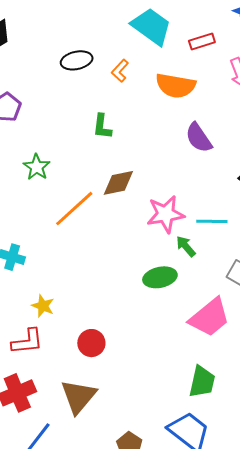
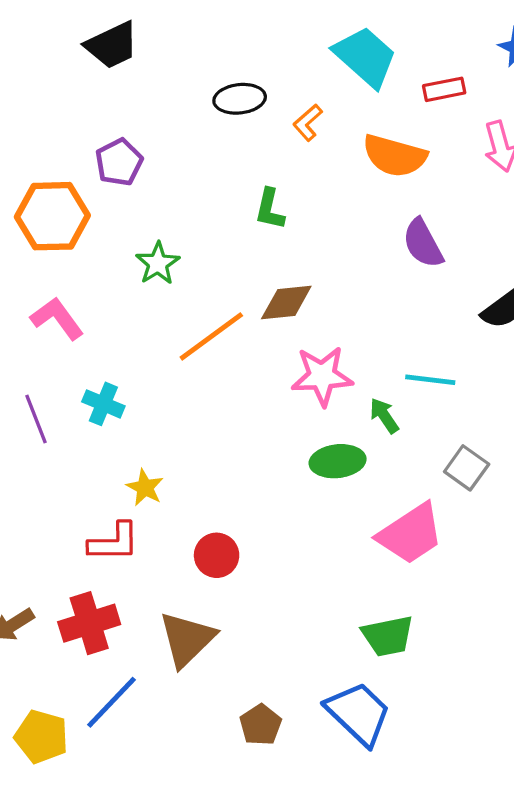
pink star: (166, 214) -> (322, 376), moved
green trapezoid: (202, 382) -> (388, 636), turned 60

